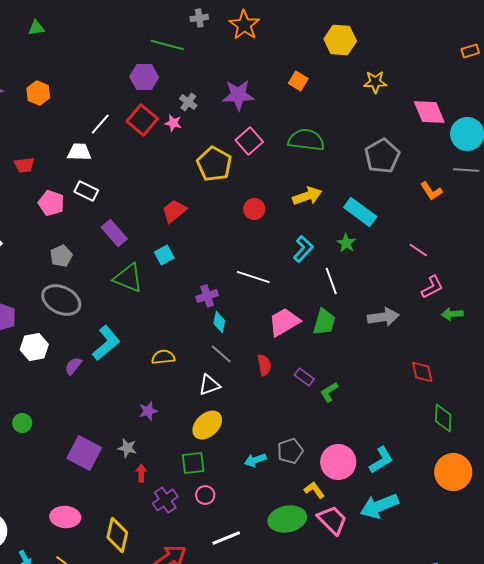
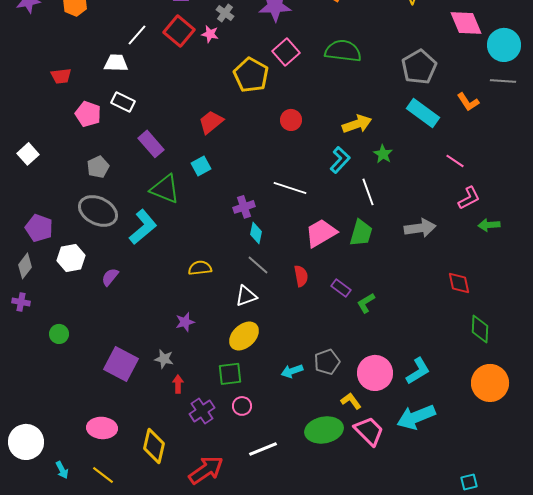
yellow arrow: (307, 196) -> (357, 124), moved
cyan rectangle: (360, 212) -> (423, 113), moved
cyan L-shape: (106, 343) -> (143, 227), moved

